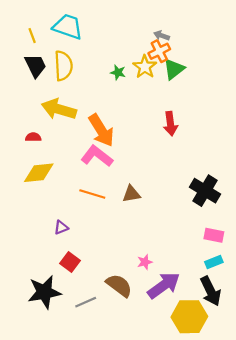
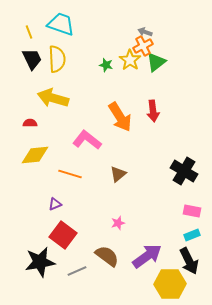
orange arrow: (101, 130) -> (120, 117), moved
orange line: (92, 194) -> (70, 174), moved
brown triangle: (131, 194) -> (118, 174), turned -30
red square: (70, 262) -> (63, 235), size x1.5
pink star: (145, 262) -> (118, 223), moved

